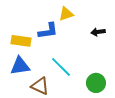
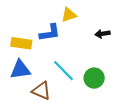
green circle: (96, 83) -> (94, 78), moved

